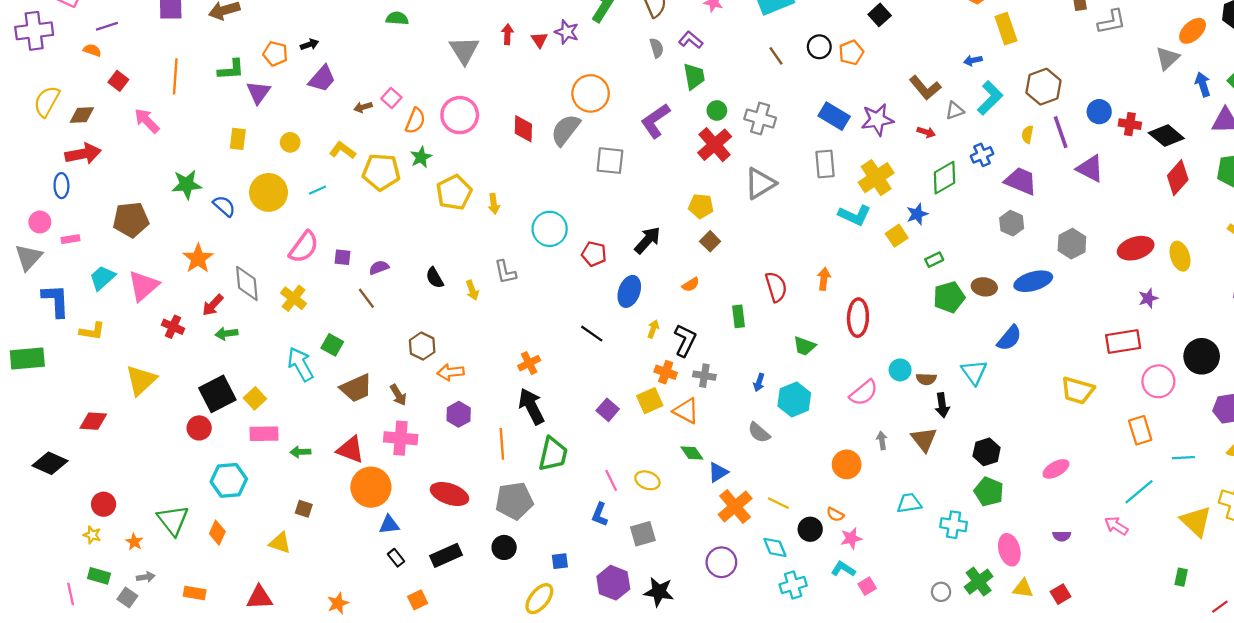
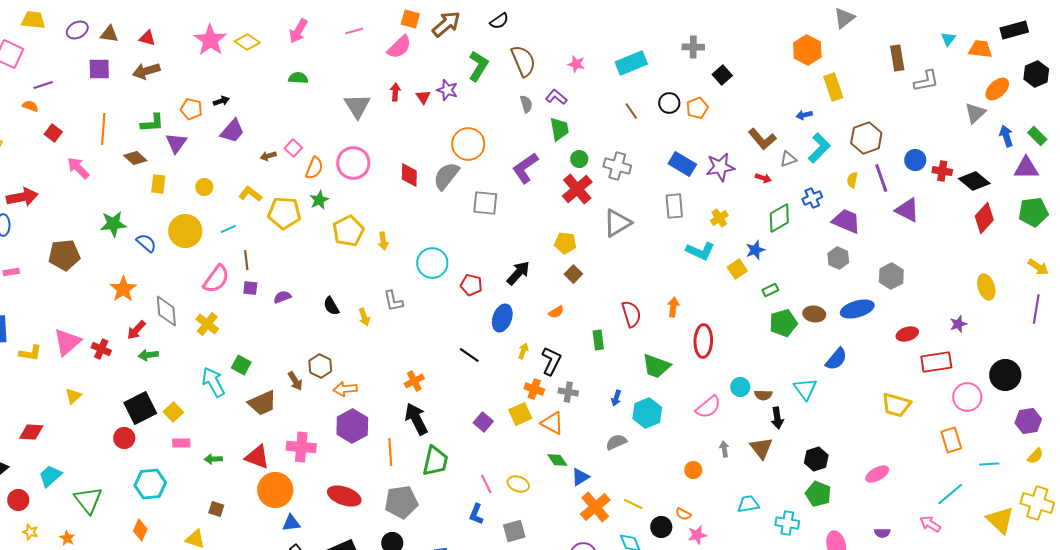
brown diamond: (82, 115) -> (135, 158), moved, turned 45
yellow cross: (876, 178) -> (719, 218), size x0.6
red ellipse: (1136, 248) -> (907, 334), moved, size x0.7
cyan trapezoid: (102, 278) -> (50, 476), moved
pink triangle: (143, 286) -> (67, 342), moved
brown line: (366, 298) -> (246, 260), moved, turned 30
green trapezoid: (804, 346) -> (656, 366), size x1.4
yellow triangle: (141, 380) -> (73, 396), size x0.6
brown arrow: (398, 395) -> (295, 381), moved
purple hexagon: (459, 414) -> (352, 426), size x1.5
gray semicircle: (759, 433) -> (616, 442), turned 115
pink rectangle: (264, 434) -> (181, 443), size x0.7
orange circle: (847, 464) -> (693, 470), size x0.7
red circle: (104, 504) -> (18, 500), moved
green triangle: (173, 520) -> (88, 500), moved

